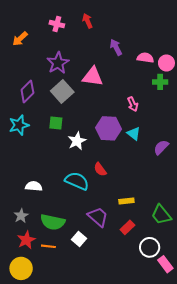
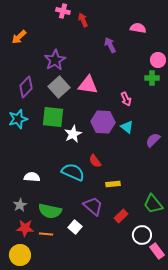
pink cross: (57, 24) -> (63, 11), moved
pink semicircle: (145, 58) -> (138, 28), moved
pink triangle: (93, 77) -> (88, 85), moved
green square: (56, 123) -> (53, 117), size x1.6
yellow rectangle: (126, 201) -> (113, 184), moved
red star: (26, 240) -> (25, 228), turned 30

